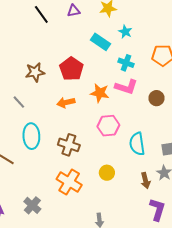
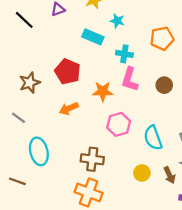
pink L-shape: (126, 87) -> (130, 79), turned 100
brown cross: (69, 145) -> (92, 159), moved
yellow circle: (107, 173) -> (142, 173), moved

